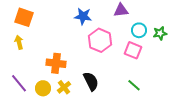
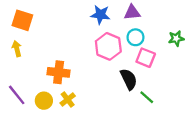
blue star: (83, 16) -> (100, 15), moved
cyan circle: (139, 30) -> (135, 37), moved
black semicircle: (91, 81) -> (129, 79), moved

